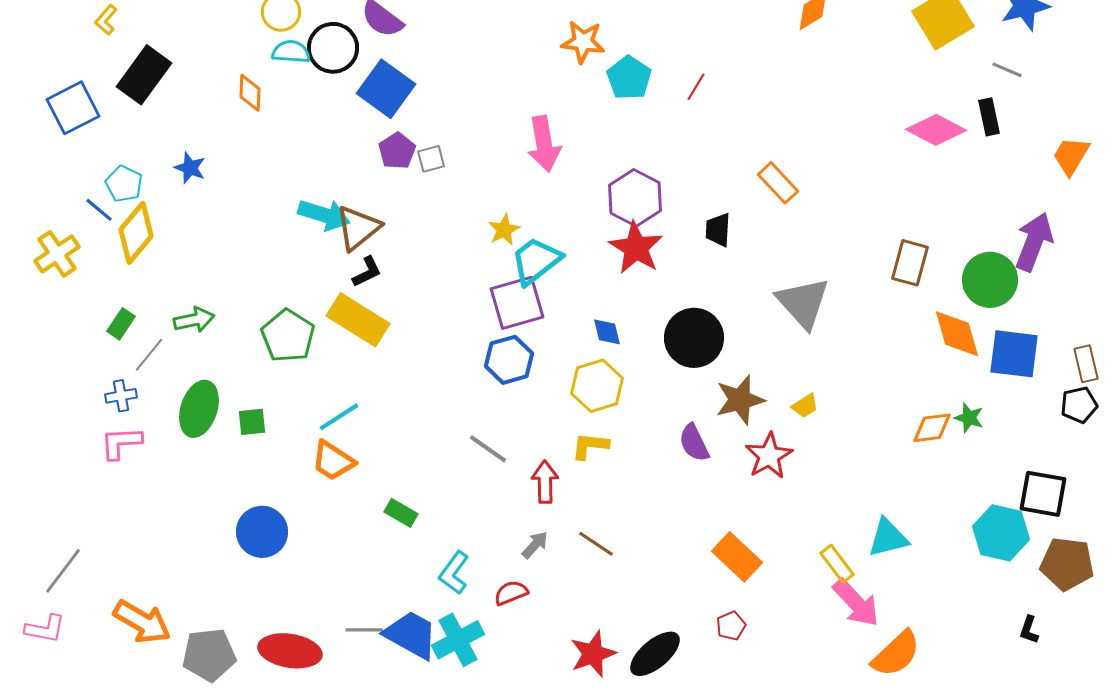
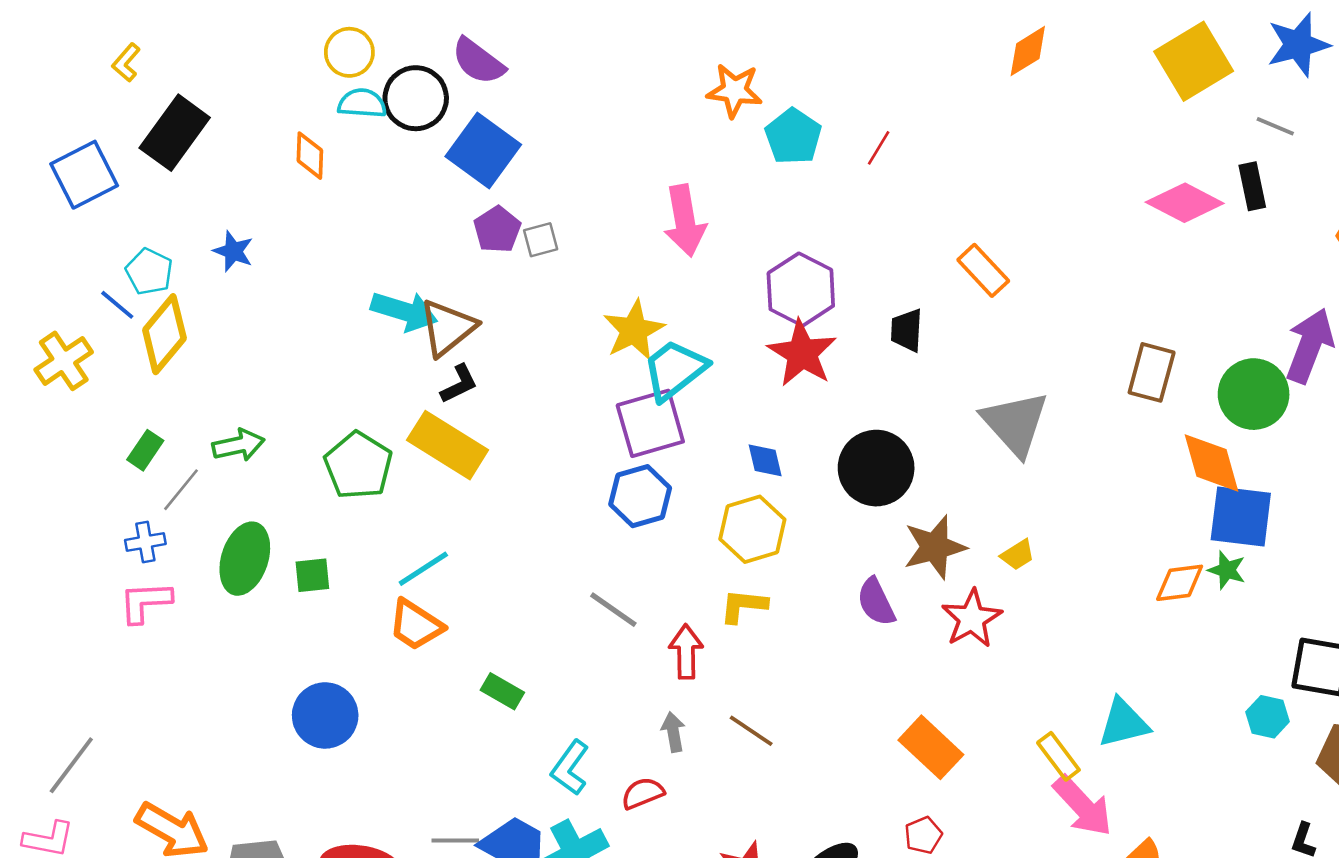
yellow star: (504, 230) -> (634, 330), size x1.5
blue square: (1014, 354) -> (1241, 516), moved
cyan hexagon: (1001, 533) -> (1268, 717), size x0.6
gray arrow: (535, 545) -> (673, 732), turned -52

